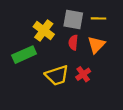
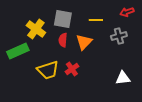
yellow line: (98, 18) -> (96, 20), moved

